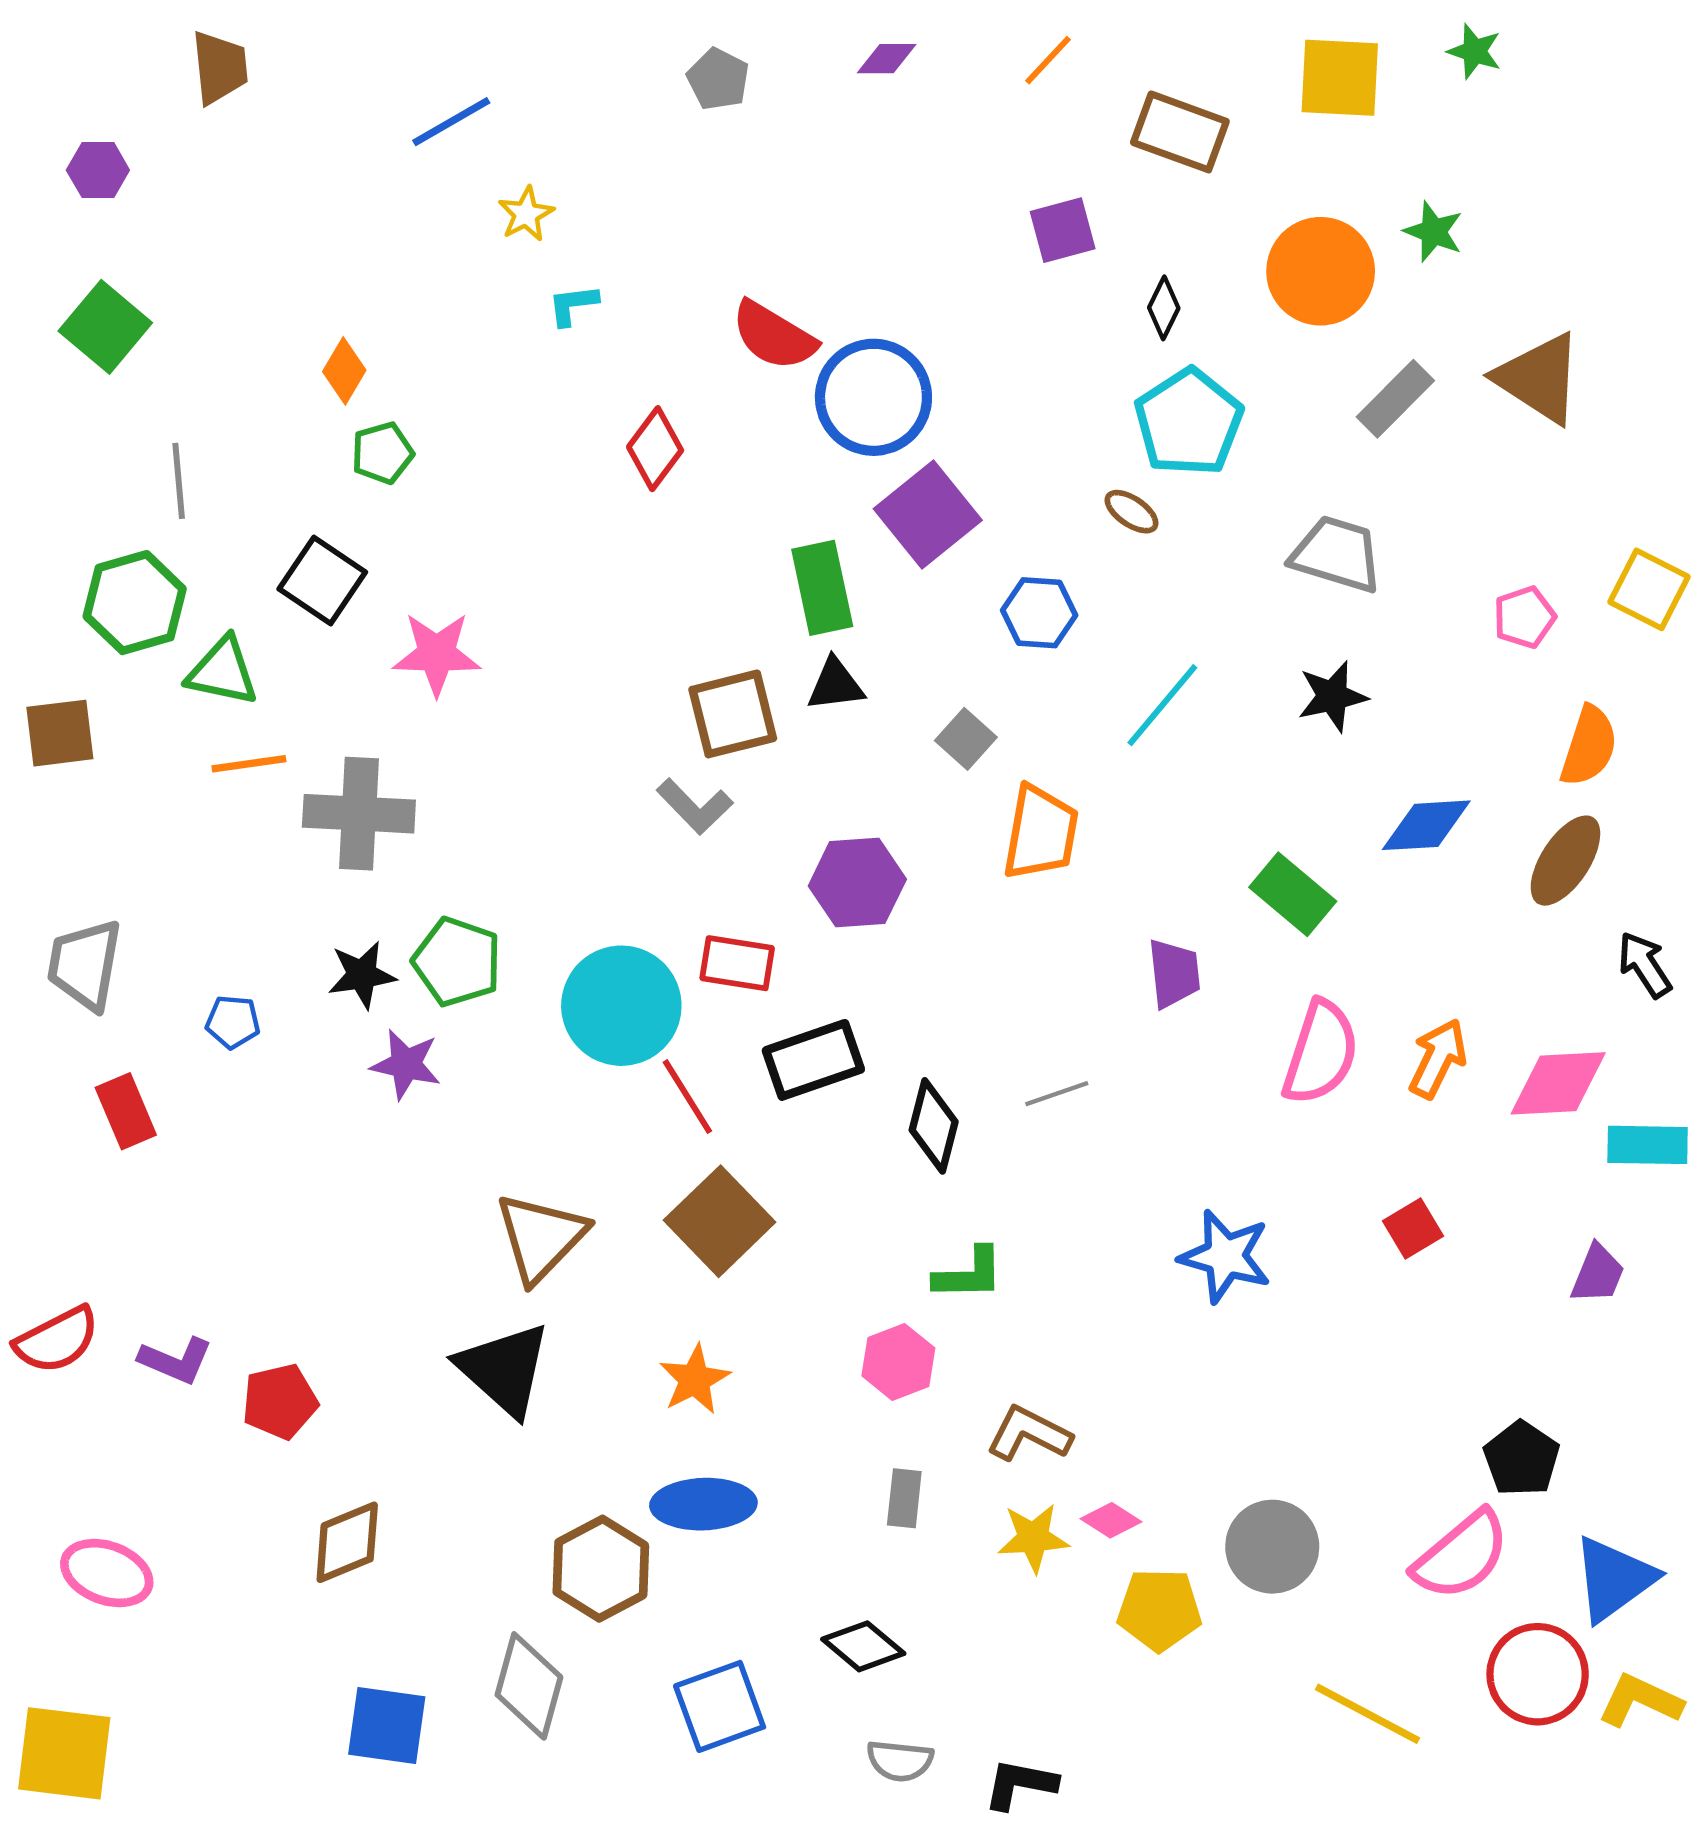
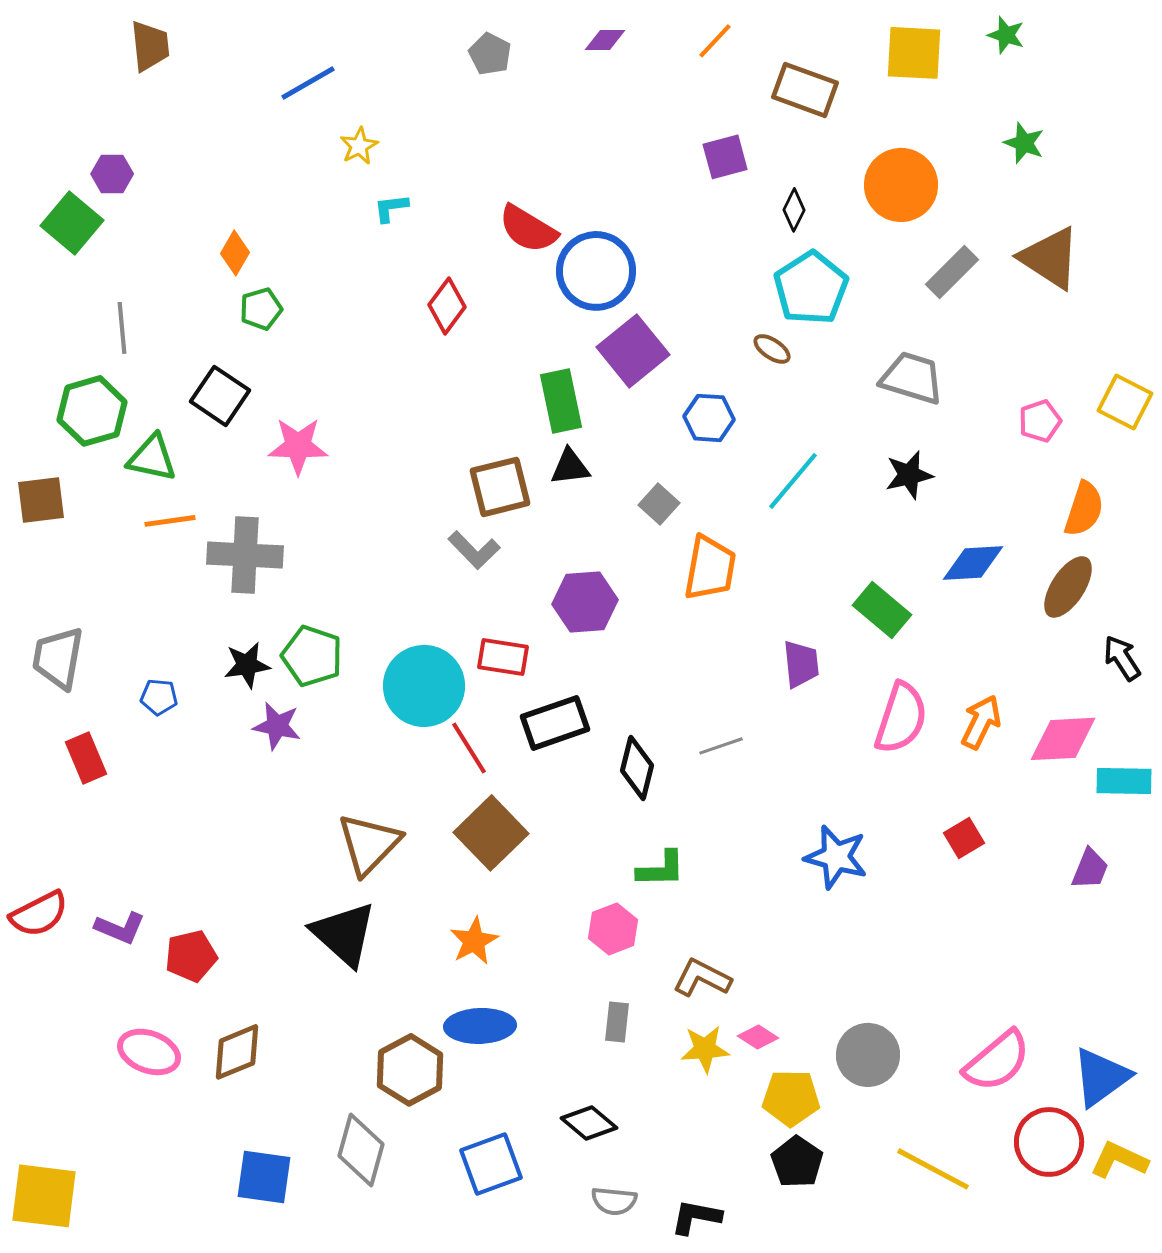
purple hexagon: (98, 170) -> (112, 174), moved
green star: (1434, 232) -> (1024, 143), moved
black pentagon: (1521, 1459) -> (797, 1162), moved
pink ellipse: (107, 1573) -> (149, 1052), moved

